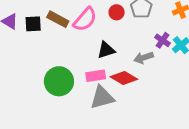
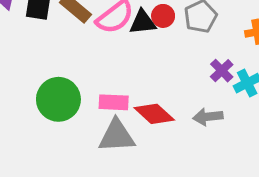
black triangle: (106, 50) -> (143, 22), moved
gray arrow: (144, 58) -> (208, 117), moved

